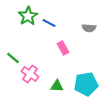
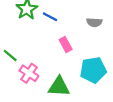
cyan pentagon: (86, 84) -> (93, 70), moved
green triangle: (57, 86) -> (59, 87), size x1.5

